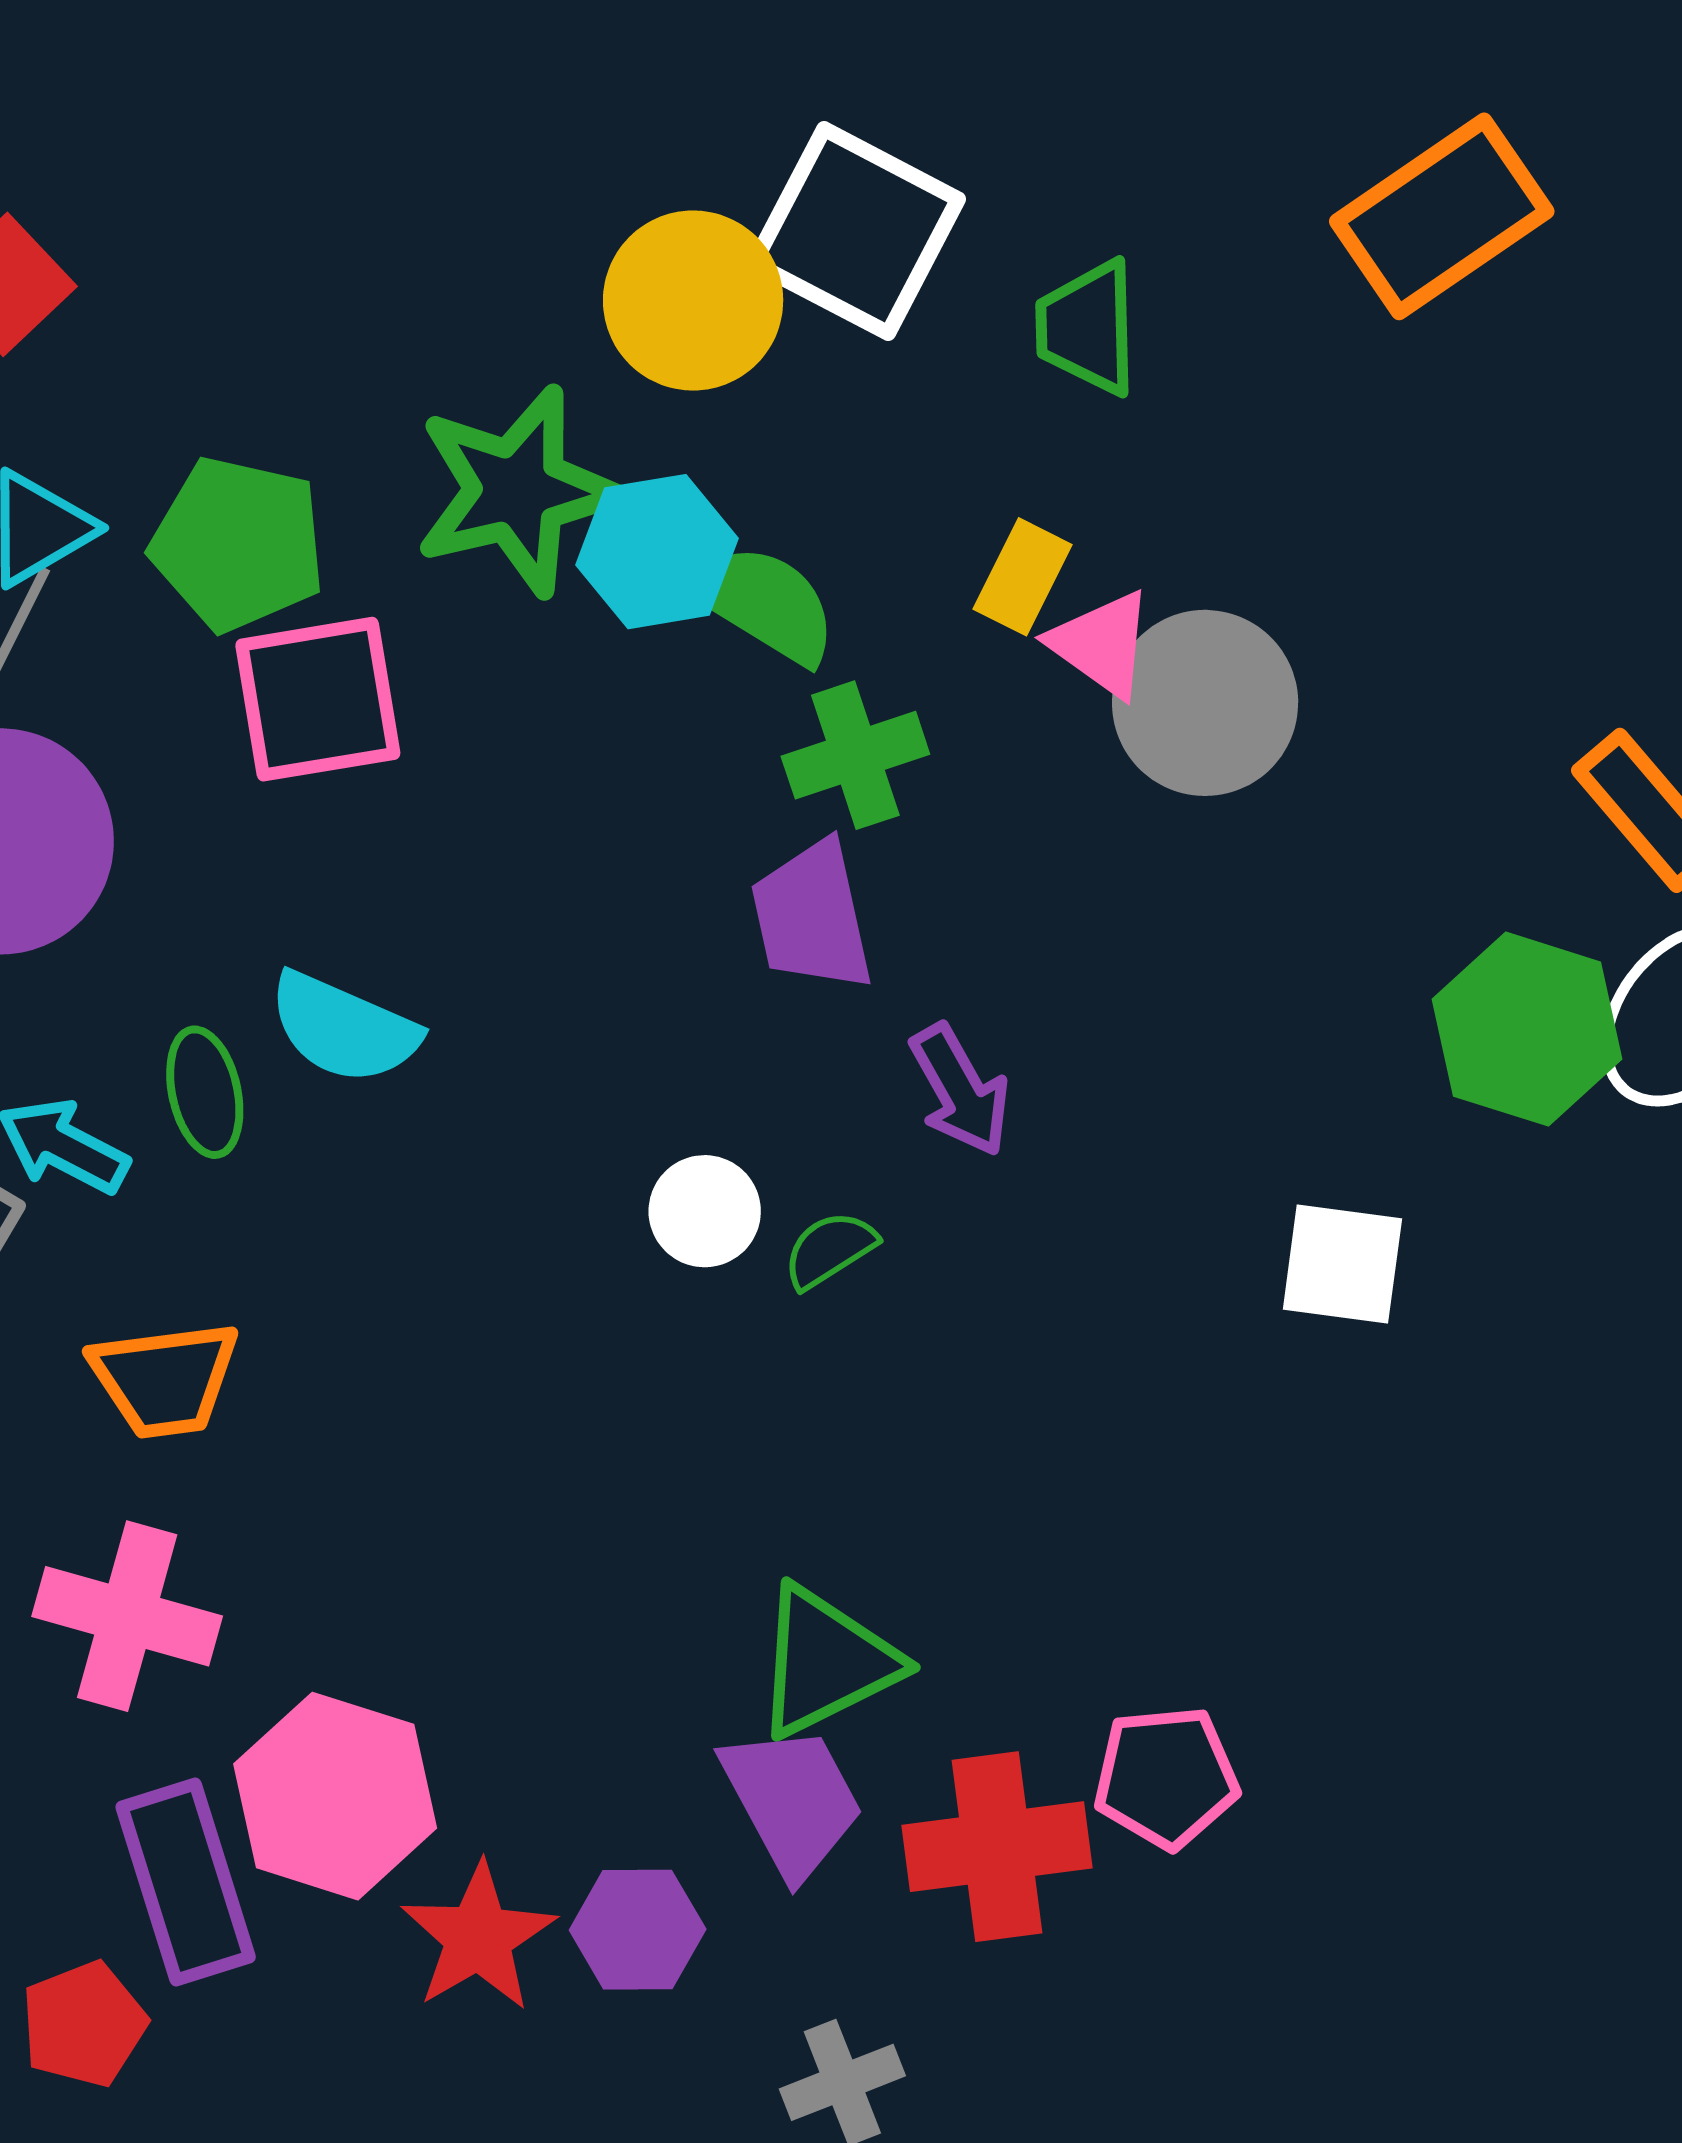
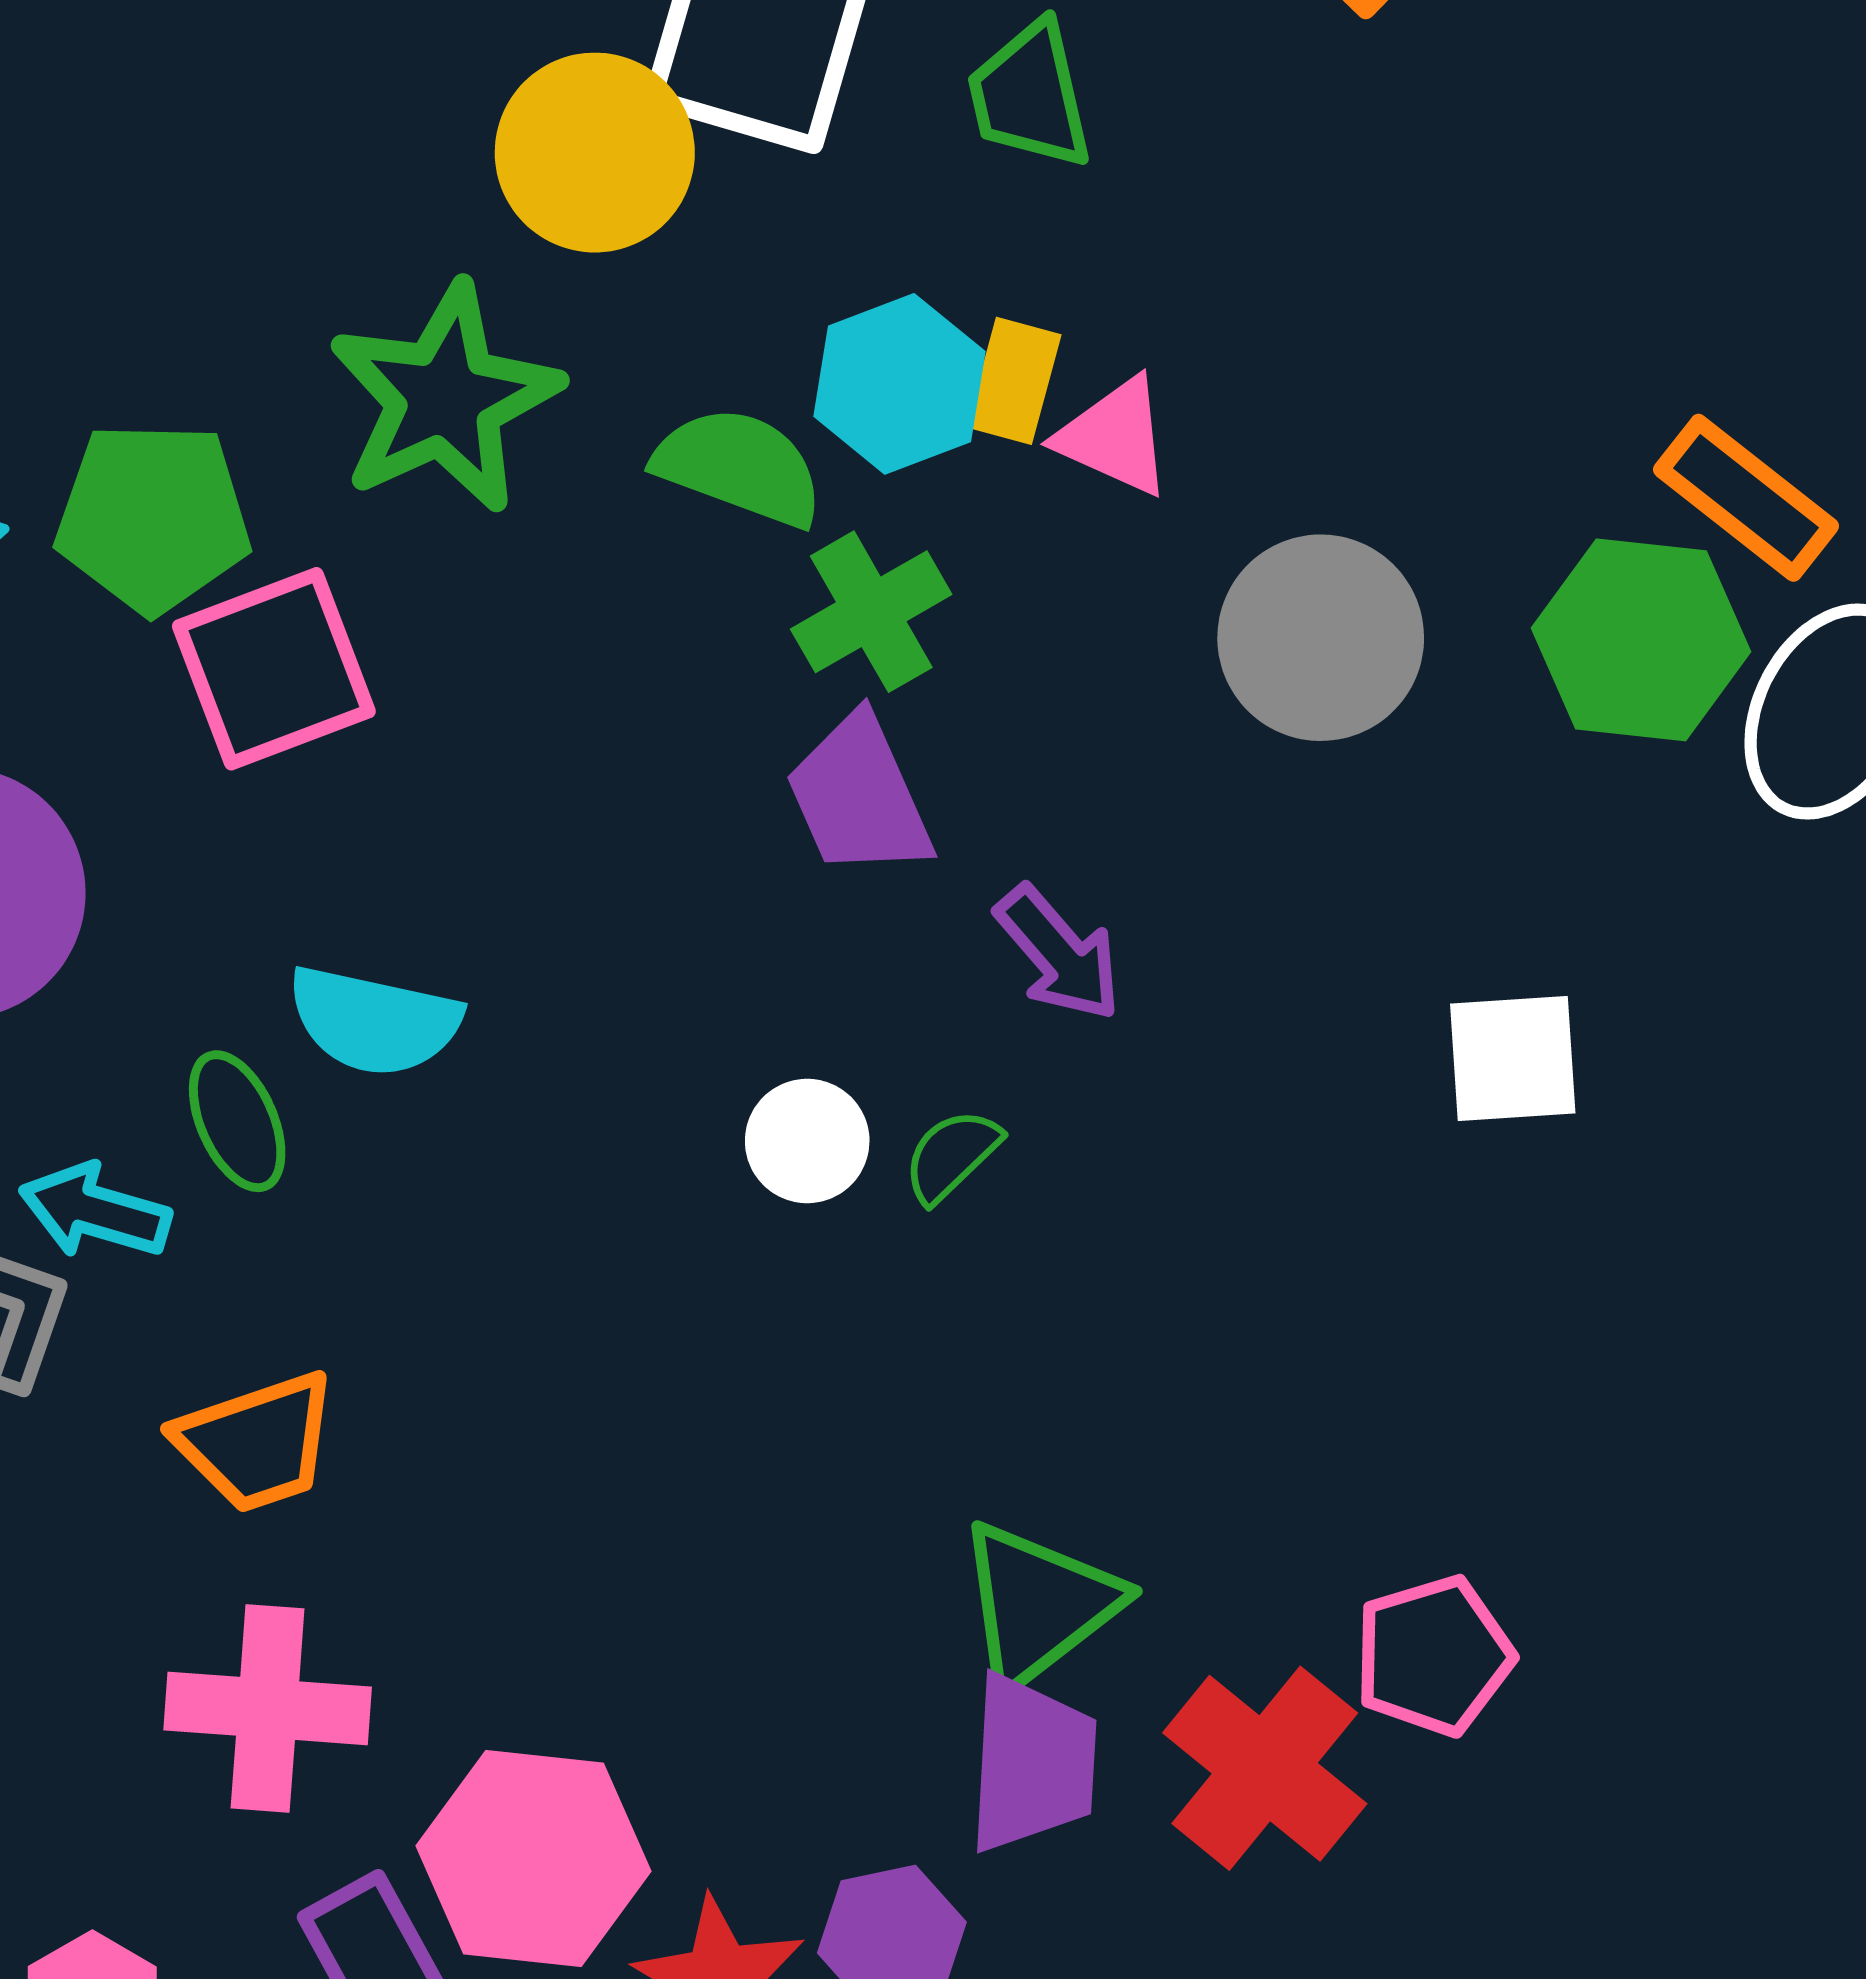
cyan hexagon: (657, 552) -> (899, 384), moved
gray circle: (1205, 703) -> (1321, 638), moved
green hexagon: (1527, 1029) -> (1641, 640), moved
purple trapezoid: (792, 1801) -> (1032, 1763), turned 43
red cross: (997, 1847) -> (1265, 1768), turned -32

